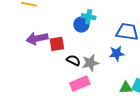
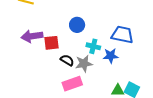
cyan cross: (89, 17) -> (93, 46), moved

